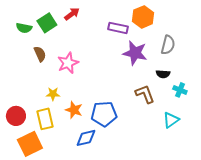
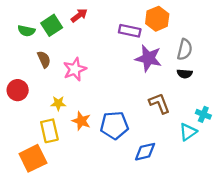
black semicircle: (163, 74) -> (185, 74), moved
cyan cross: (180, 90) -> (203, 114), moved
red circle: (16, 116) -> (18, 90), moved
blue diamond: (86, 138) -> (145, 152), moved

